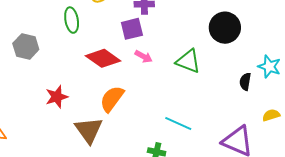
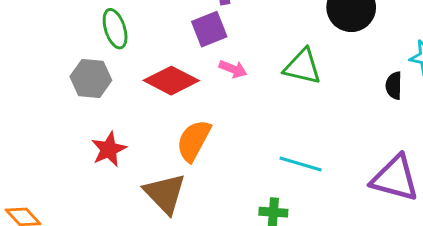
gray hexagon: (26, 46) -> (91, 78), moved

